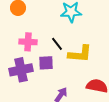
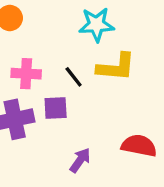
yellow L-shape: (80, 54) -> (116, 67), moved

